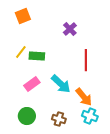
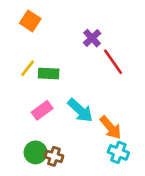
orange square: (23, 16) -> (30, 21), turned -35
red line: (86, 60) -> (113, 62), moved, turned -35
brown cross: (59, 119) -> (54, 156), moved

